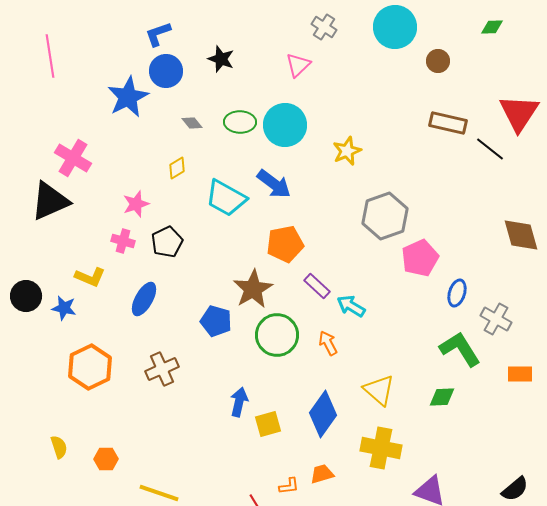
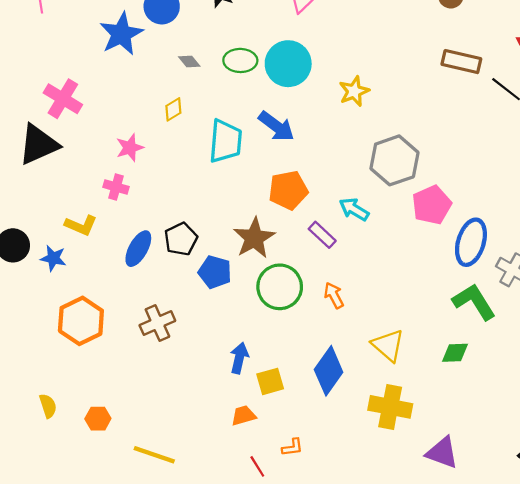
cyan trapezoid: (226, 198) -> (225, 141), turned -114
black pentagon: (167, 242) -> (181, 239), moved
blue ellipse: (457, 293) -> (471, 242), size x1.6
cyan arrow: (351, 306) -> (354, 209), moved
orange trapezoid: (322, 474) -> (244, 415), moved

